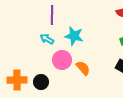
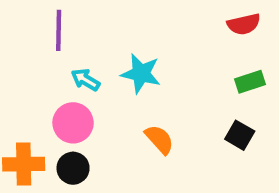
purple line: (52, 15) -> (59, 30), moved
pink circle: (62, 60) -> (73, 123), moved

